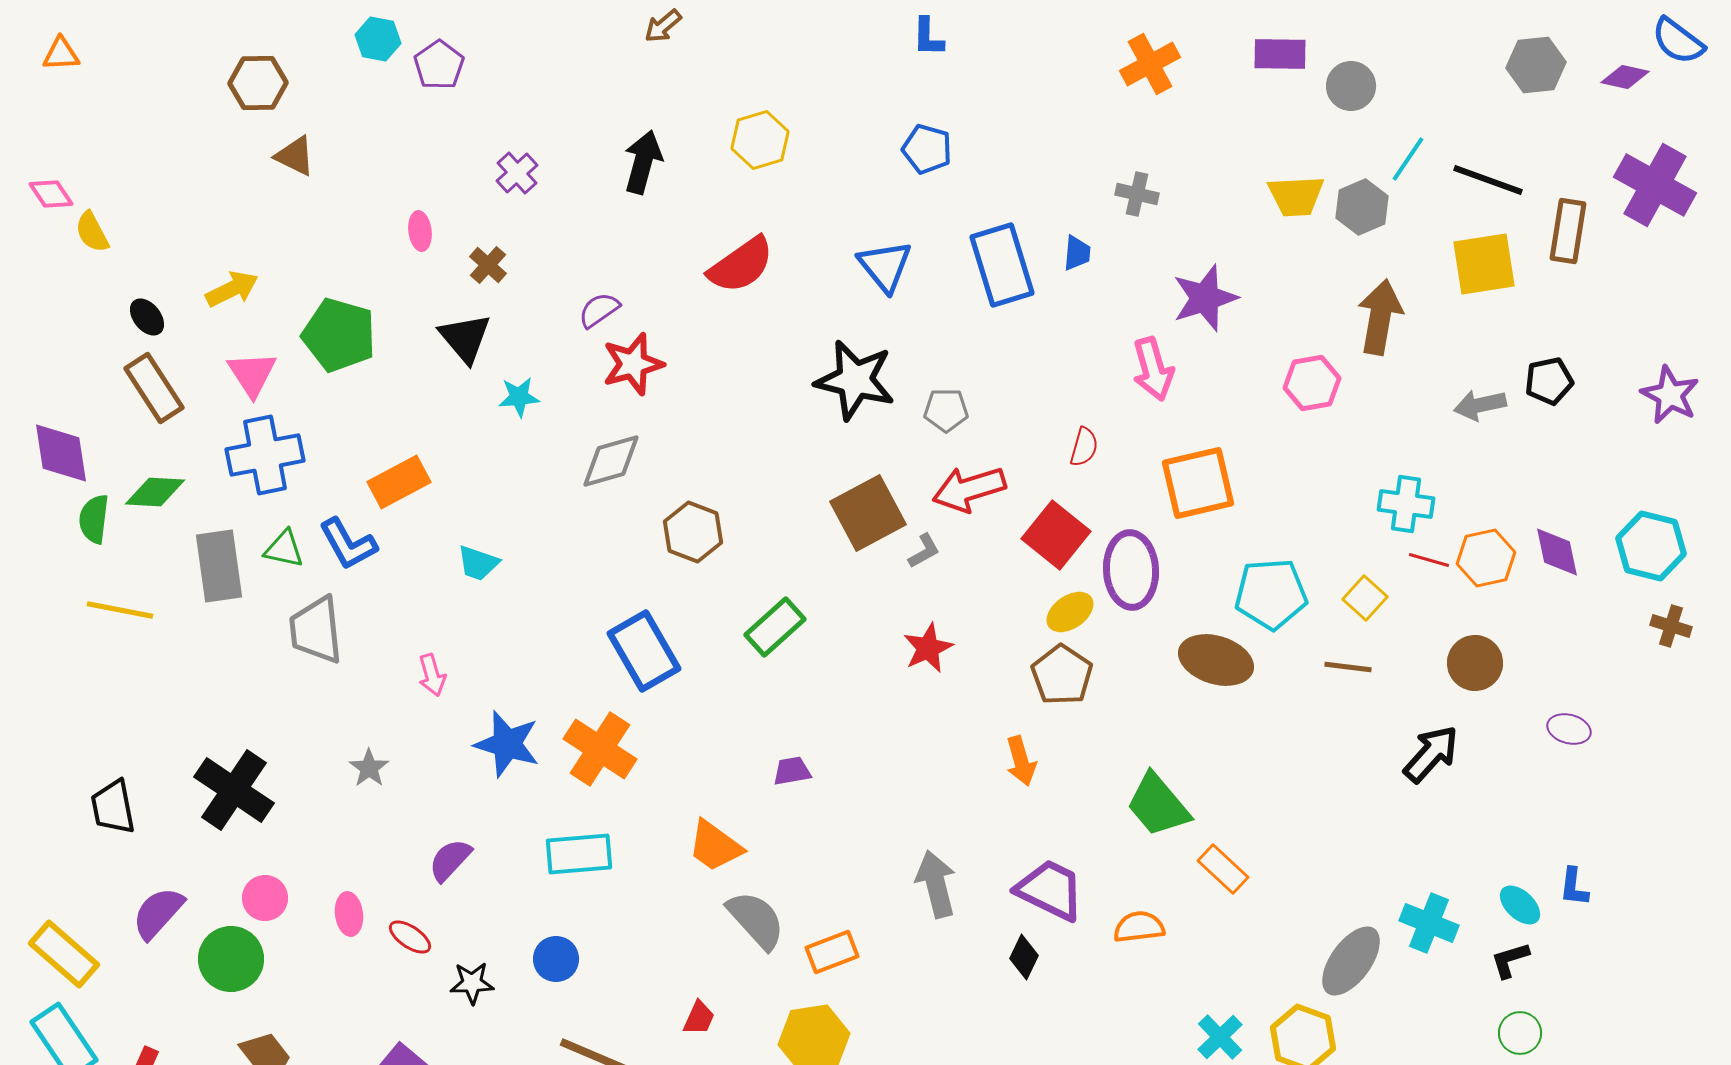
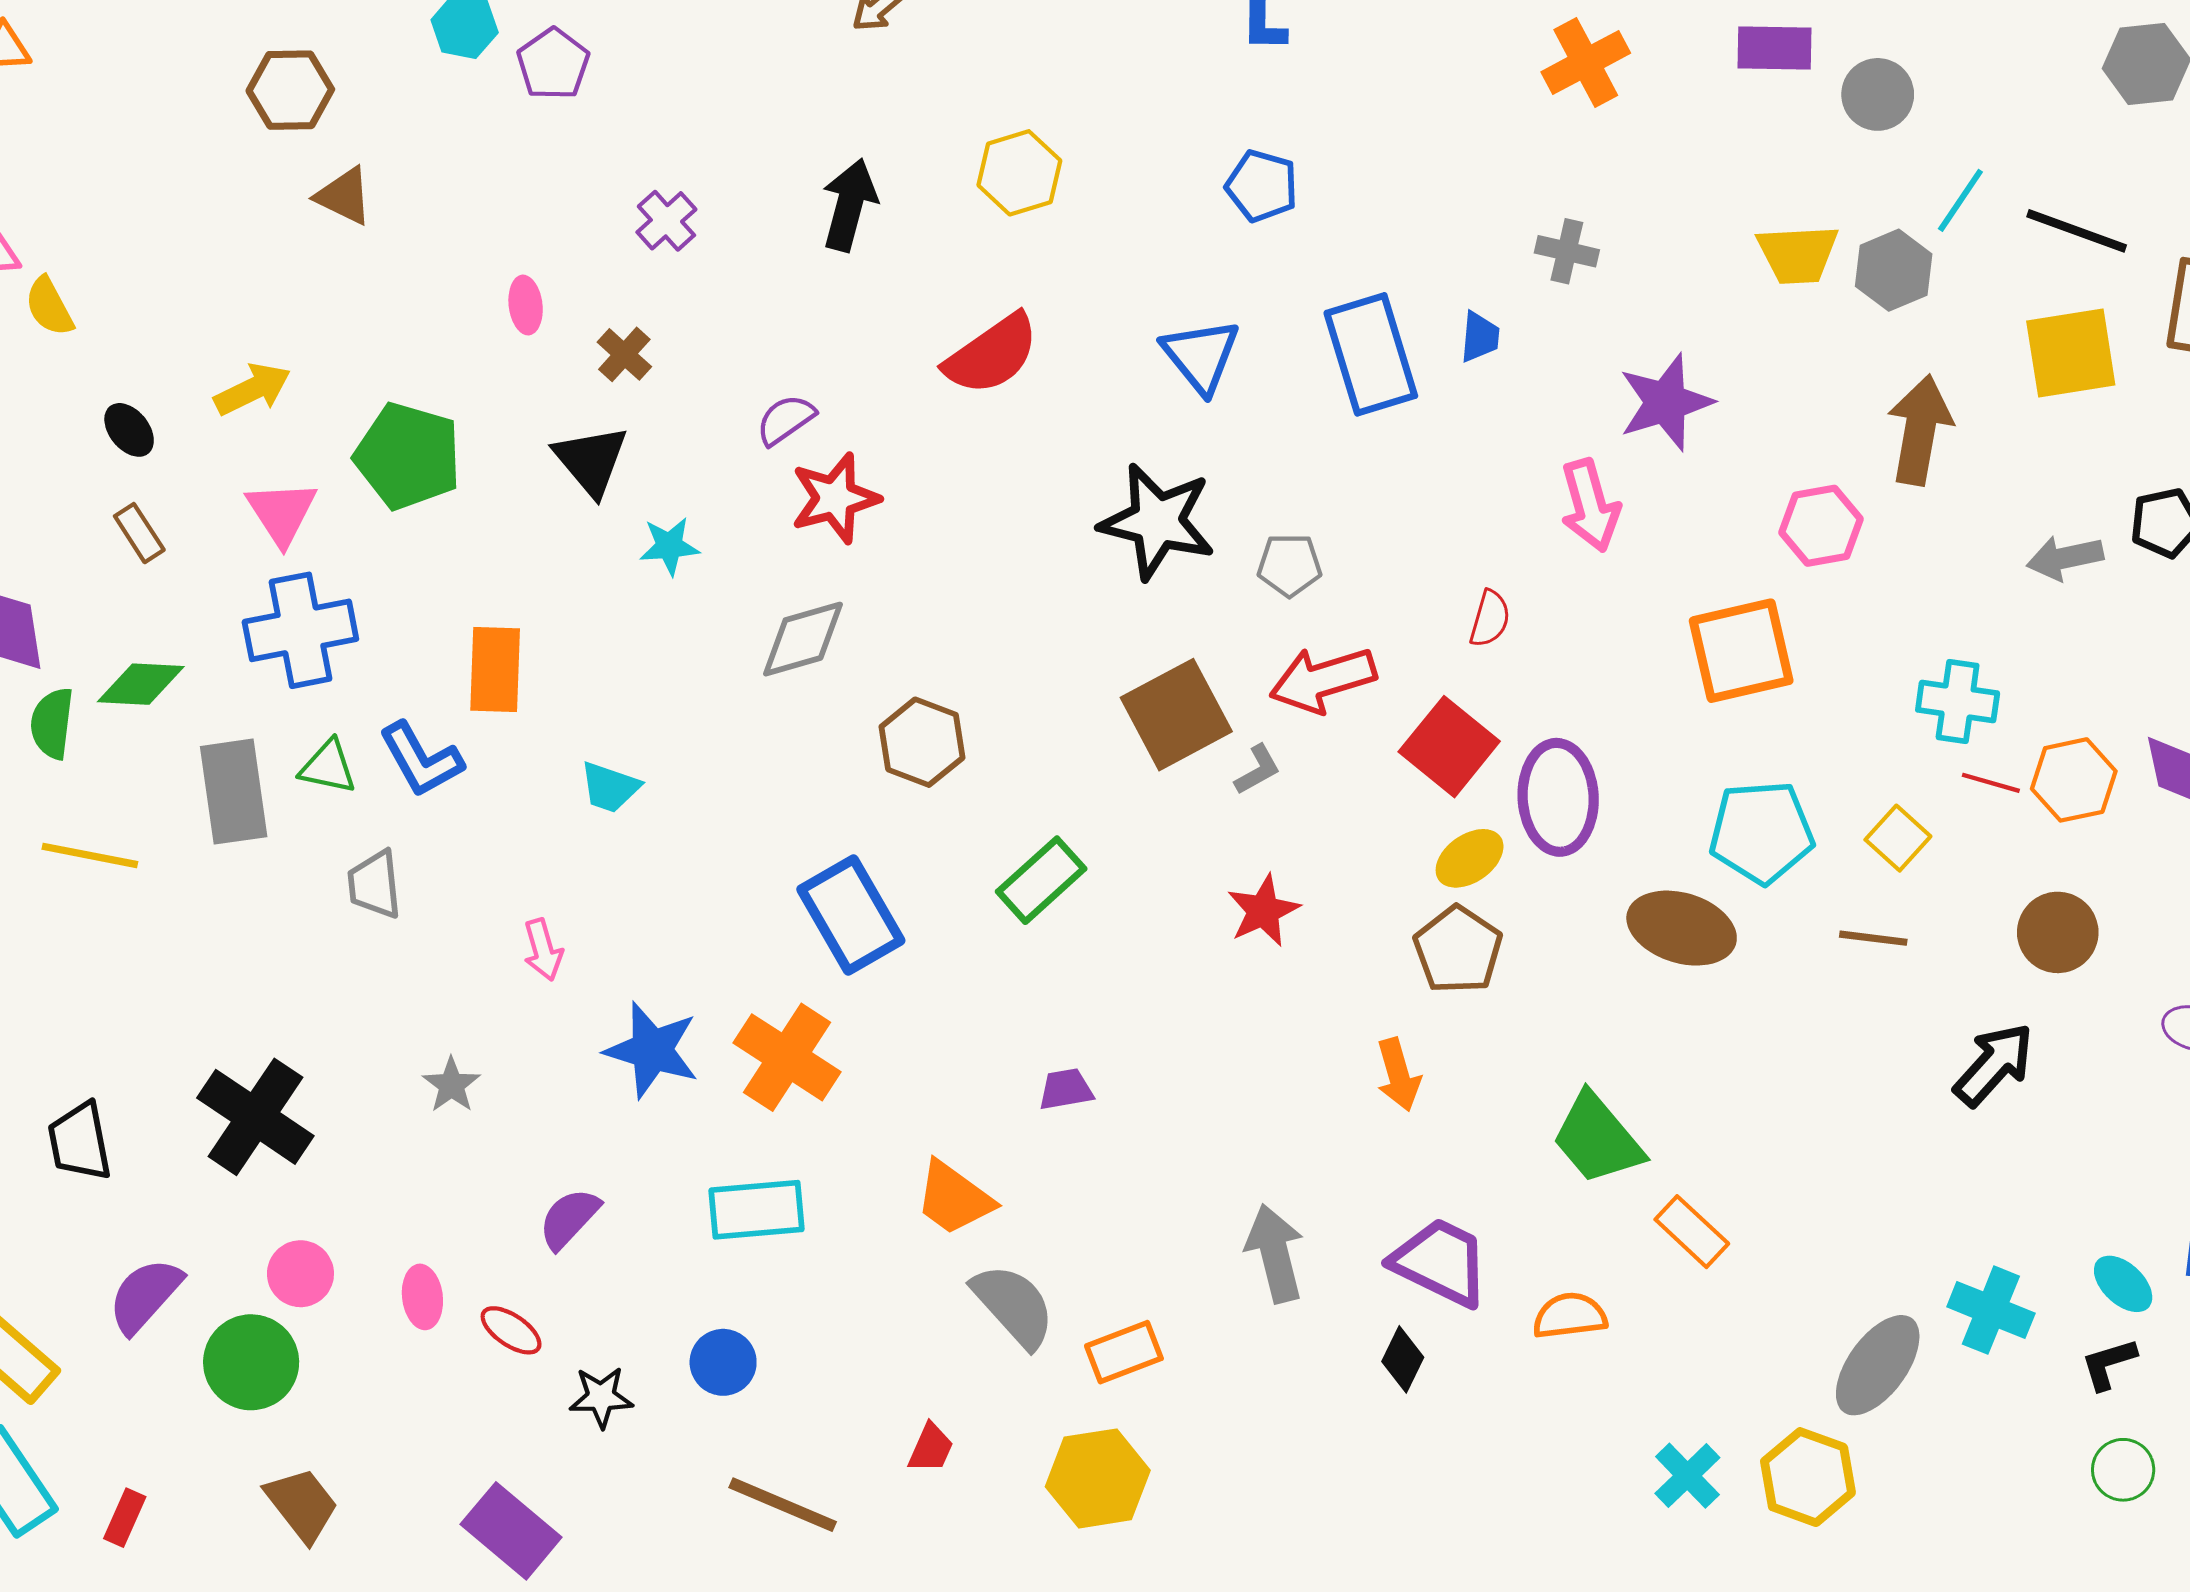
brown rectangle: (154, 388) -> (139, 533), size x0.6
orange rectangle: (399, 482) -> (495, 670), turned -60
orange square: (1198, 483) -> (1741, 651), moved
gray trapezoid: (316, 630) -> (375, 884), size x0.7

